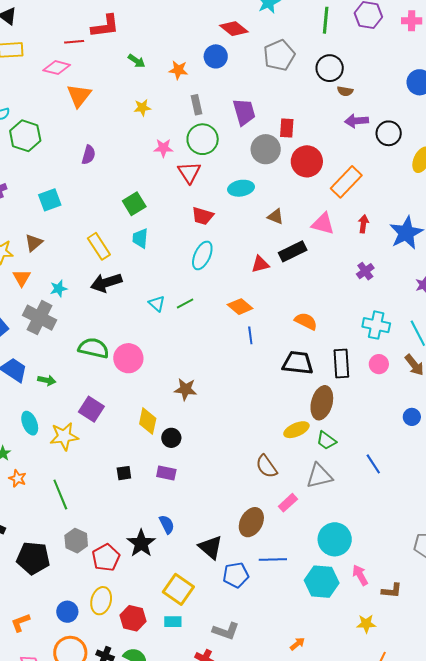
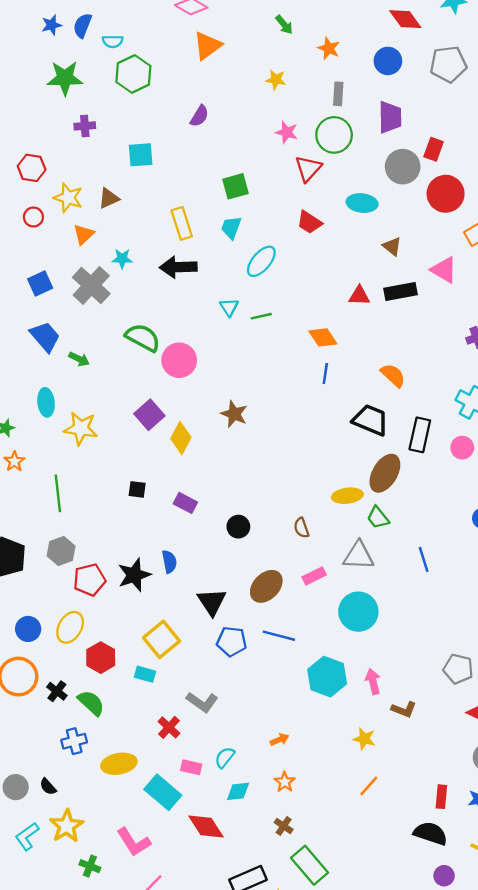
blue circle: (216, 56) -> (388, 61), moved
cyan ellipse: (202, 255) -> (261, 261), moved
purple square: (91, 409) -> (149, 415), moved
black circle: (171, 438) -> (238, 527), moved
brown semicircle: (266, 466) -> (301, 528), size x0.7
cyan circle: (335, 539) -> (358, 612), moved

